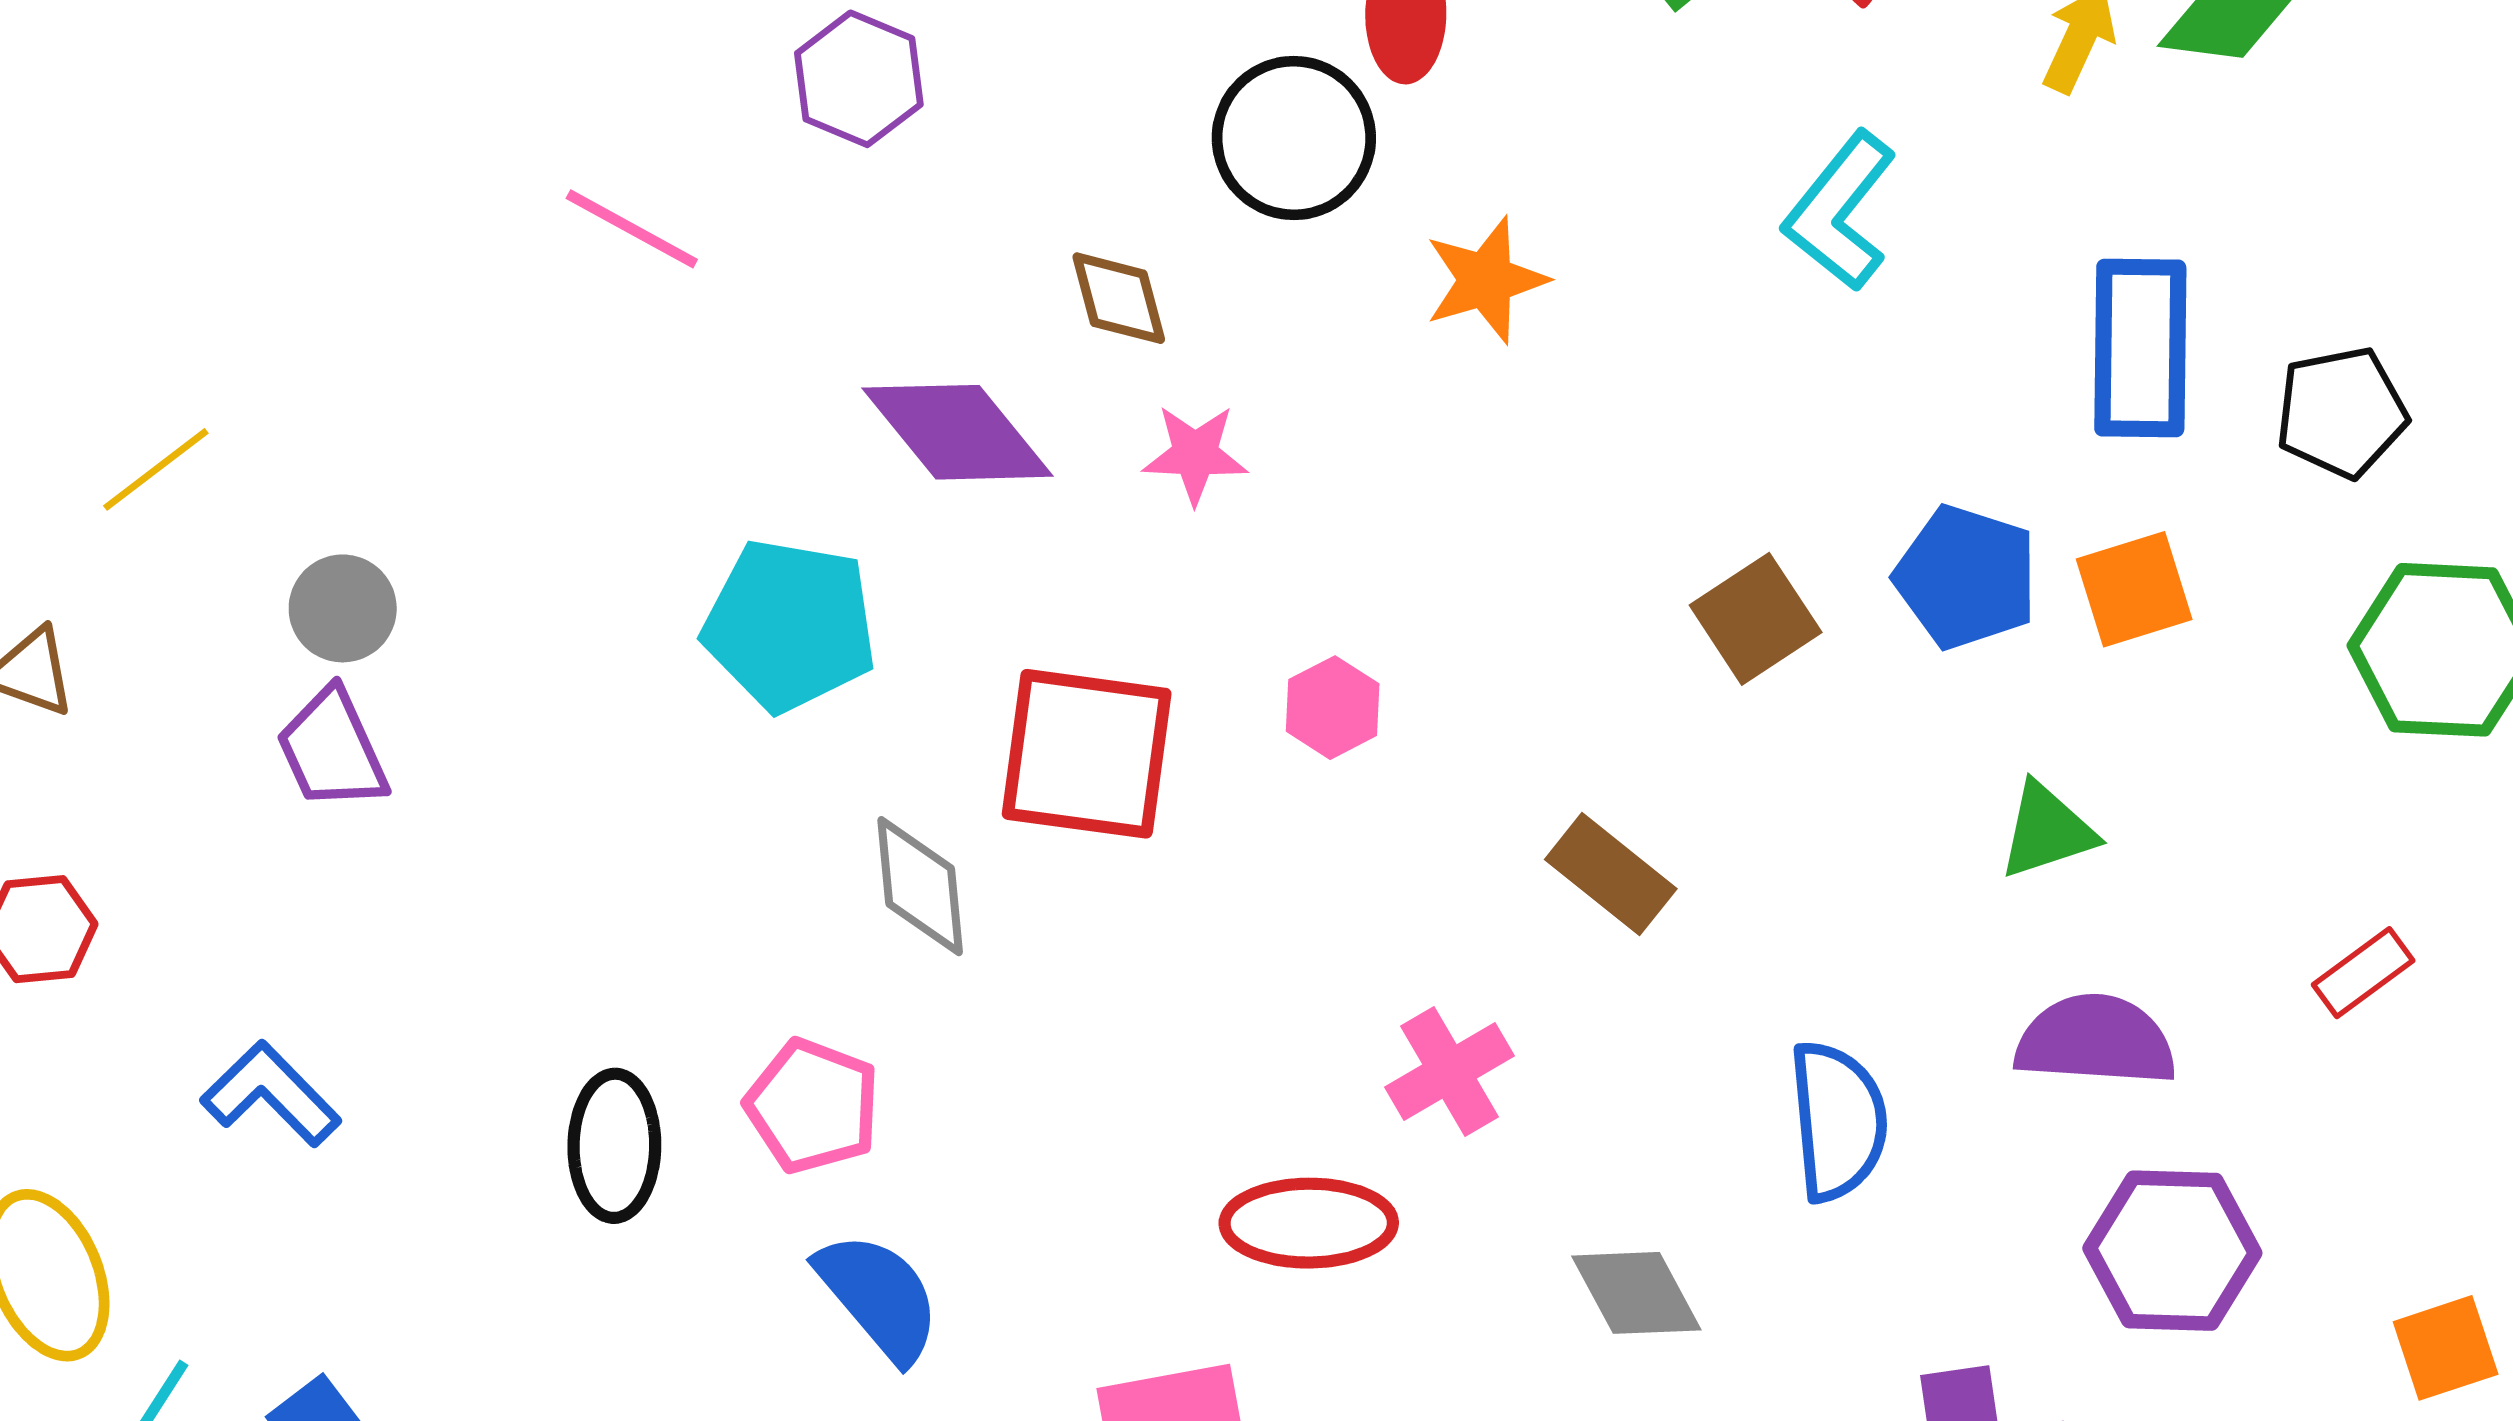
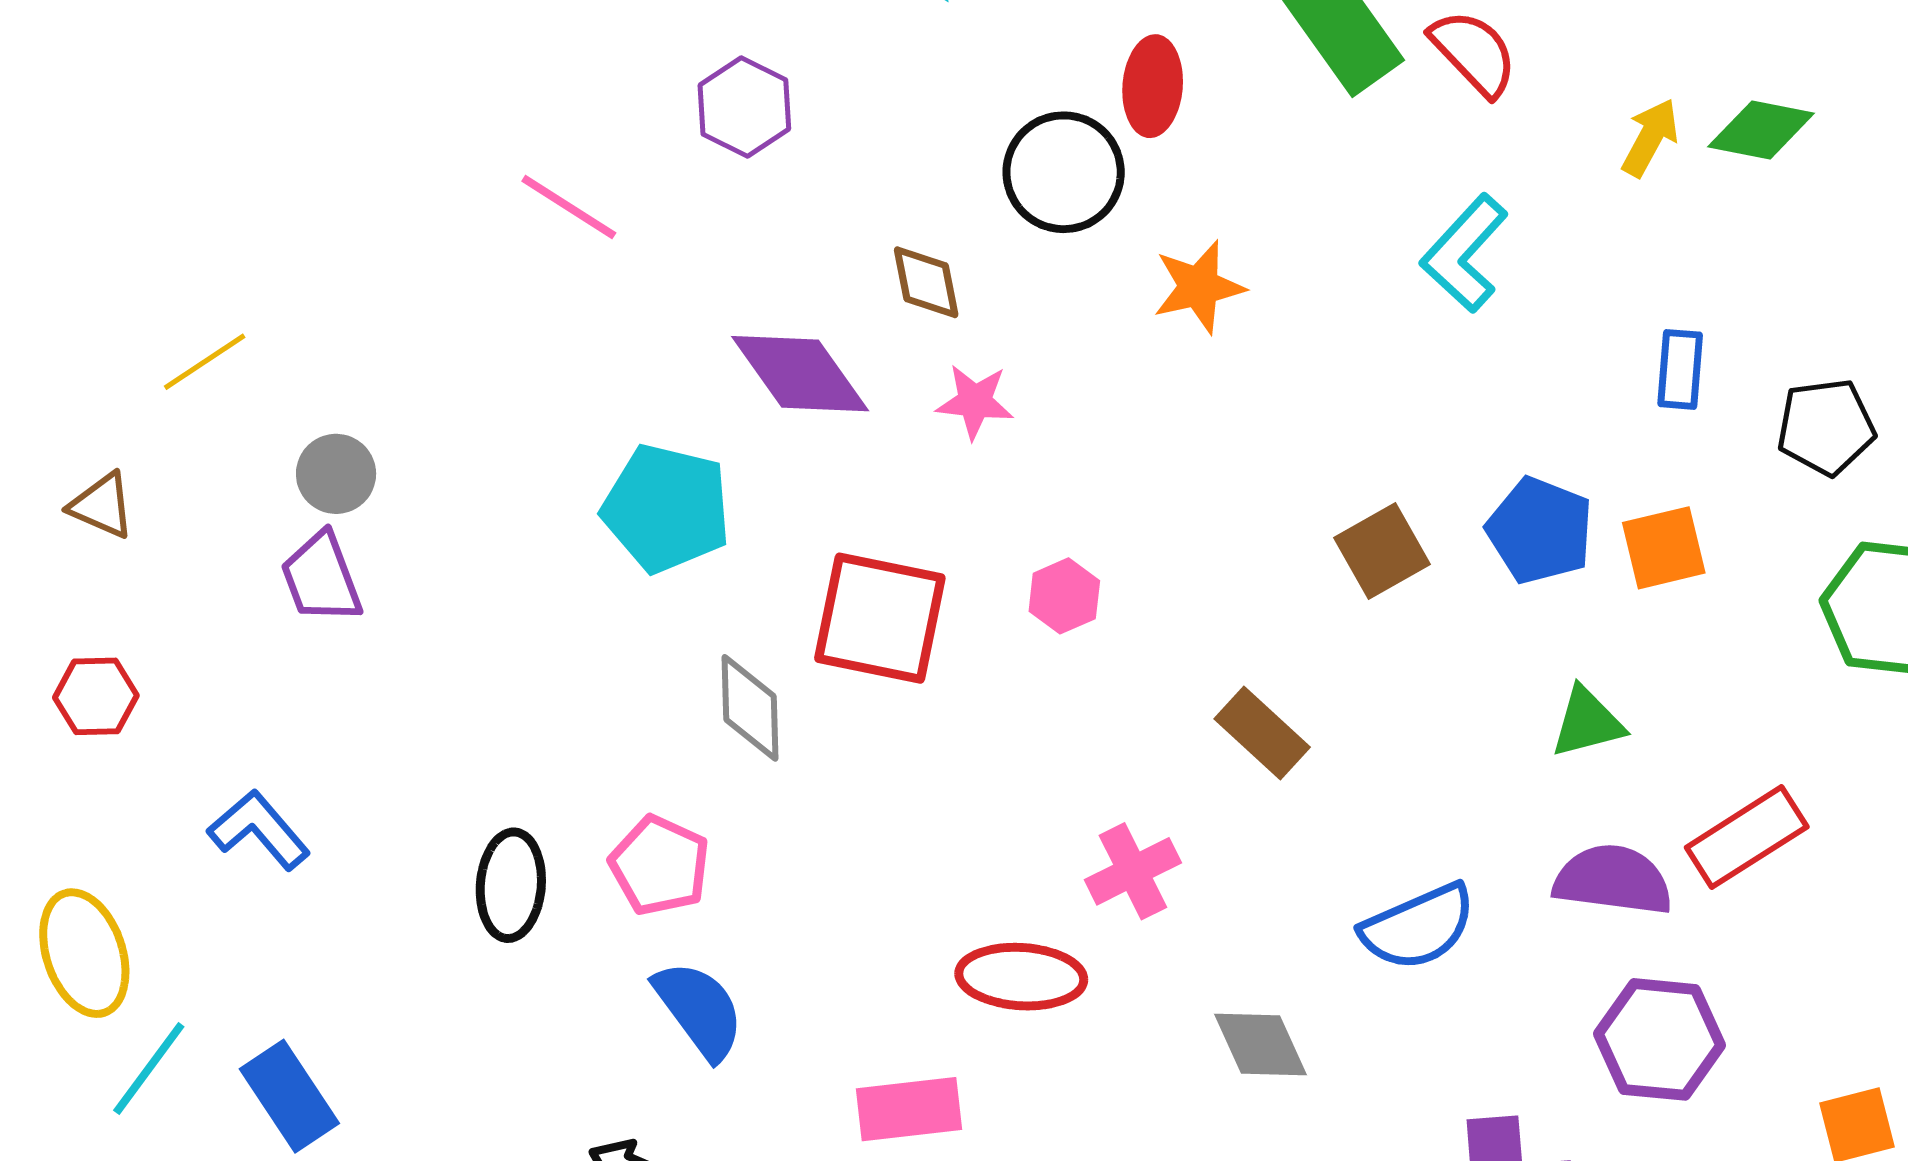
blue rectangle: (2140, 348) -> (1680, 369), size x0.6
red rectangle: (2363, 973) -> (1747, 837), moved, size x1.6
blue semicircle: (1838, 1121) -> (1418, 927), turned 68

